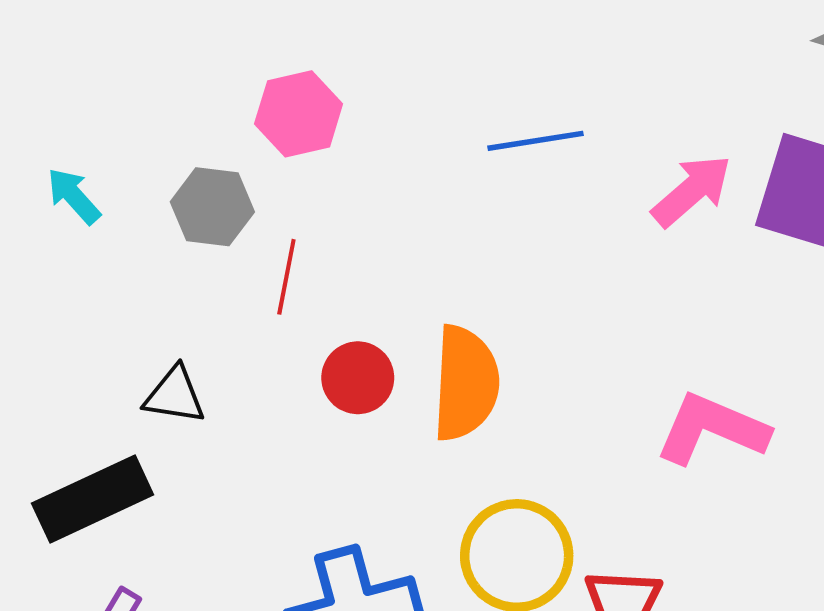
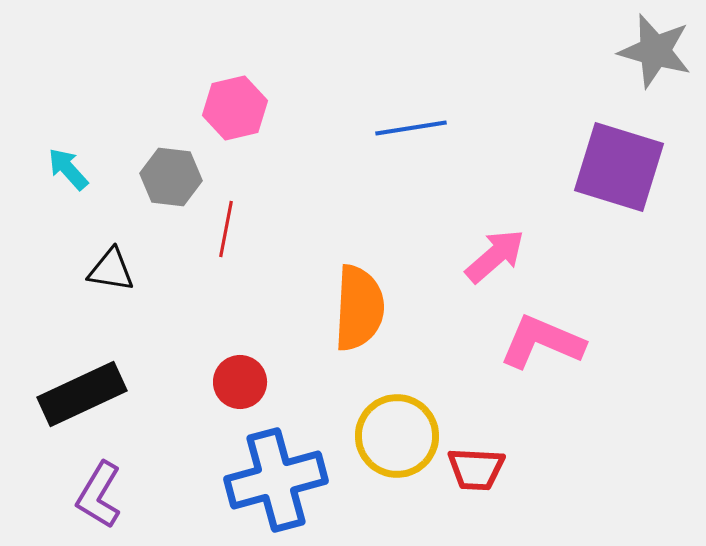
pink arrow: (692, 191) -> (495, 256), moved
red circle: (358, 378) -> (240, 382), moved
black triangle: (175, 395) -> (111, 270), moved

